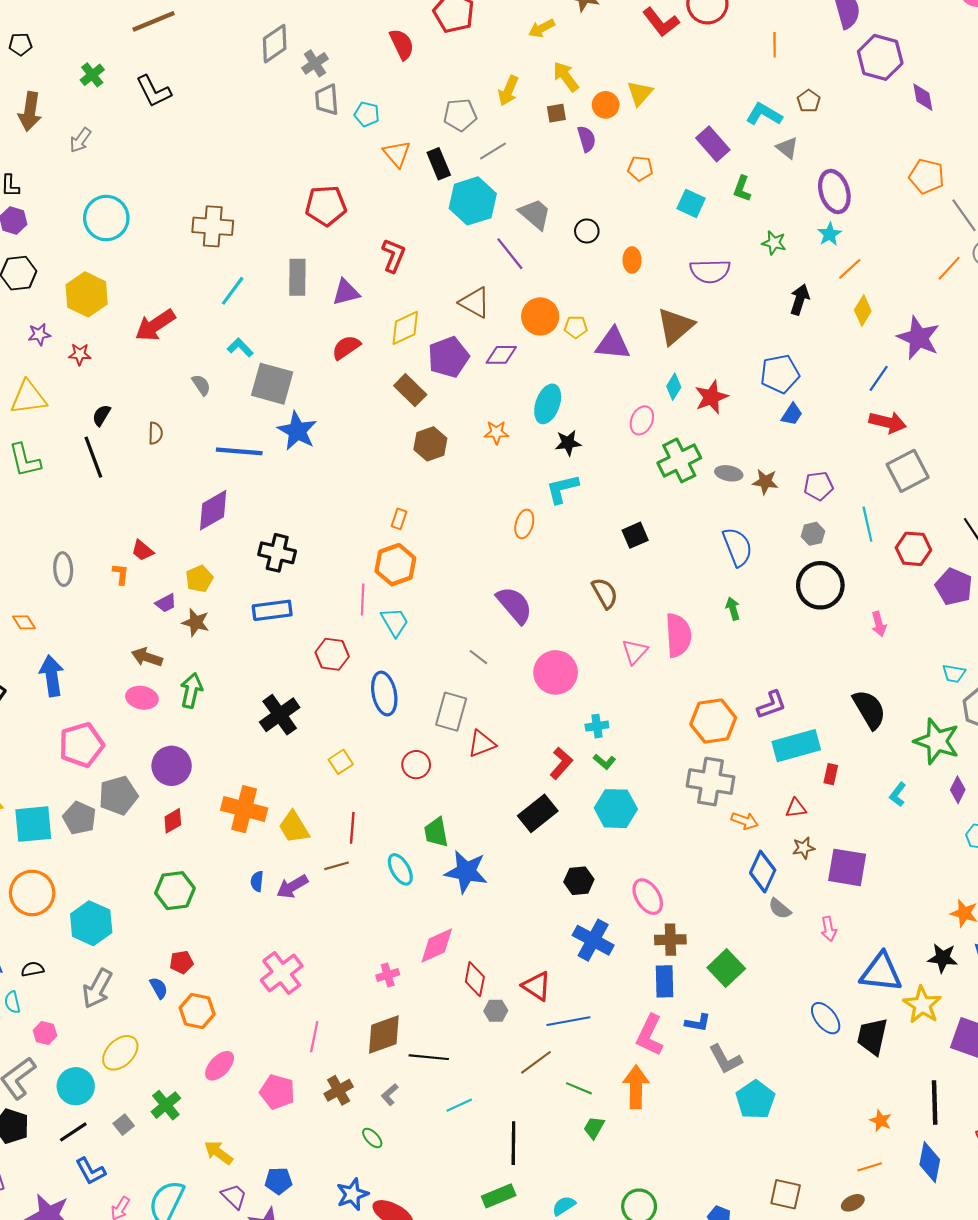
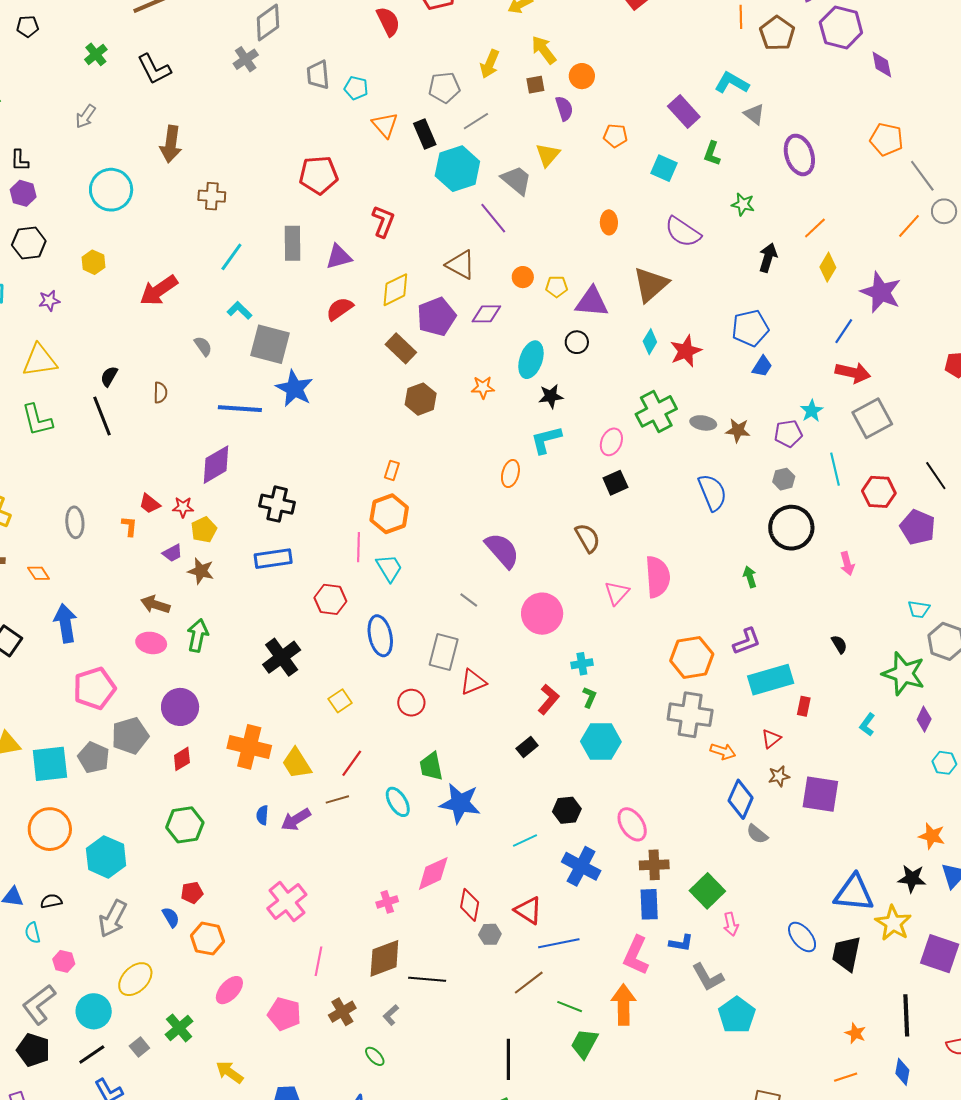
gray cross: (315, 63) -> (246, 59), moved
yellow triangle: (640, 93) -> (548, 155), moved
brown pentagon: (809, 101) -> (777, 33), moved, size x1.6
brown arrow: (30, 111) -> (171, 144), moved
brown cross: (213, 226) -> (212, 196), size x0.7
black circle: (587, 231) -> (577, 342), moved
cyan star: (830, 234) -> (812, 411), moved
purple semicircle: (710, 271) -> (683, 232), turned 36
yellow hexagon: (87, 294) -> (93, 262), size x0.6
orange circle: (540, 316) -> (523, 277), size x0.6
red star: (80, 354) -> (183, 507), moved
pink ellipse: (642, 420) -> (611, 442), moved
green arrow: (733, 609) -> (750, 577), moved
black semicircle: (869, 709) -> (839, 644), size x0.5
green L-shape: (604, 762) -> (589, 697), turned -105
red triangle: (796, 808) -> (771, 739), turned -30
black rectangle: (538, 813) -> (527, 747), size x0.6
red line: (352, 828) -> (352, 763), turned 32
pink arrow: (829, 929) -> (731, 924), moved
cyan line: (459, 1105) -> (525, 840), moved
green trapezoid: (594, 1128) -> (584, 1044), size x1.4
blue diamond: (930, 1162) -> (902, 1072), size x0.7

